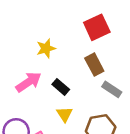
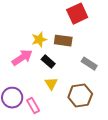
yellow star: (46, 48) -> (39, 40), moved
brown rectangle: (94, 65) -> (63, 41), moved, turned -54

